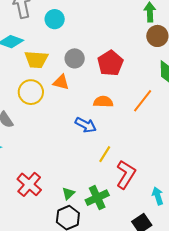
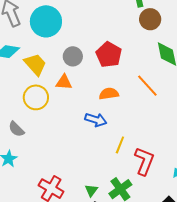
cyan circle: (55, 19) -> (46, 21), size x1.6
yellow trapezoid: (36, 59) -> (35, 64), turned -125
orange line: (143, 101) -> (147, 86), turned -70

